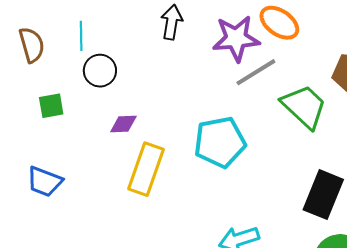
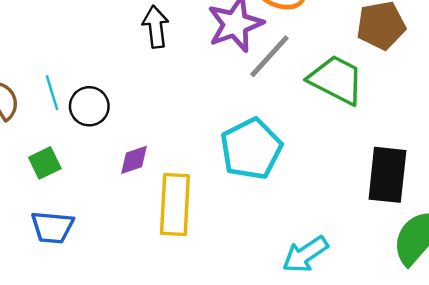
cyan line: (81, 36) -> (52, 93), moved
blue trapezoid: (45, 182) -> (52, 227), moved

